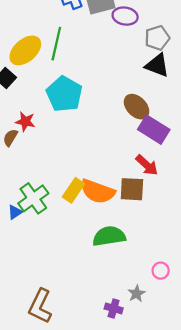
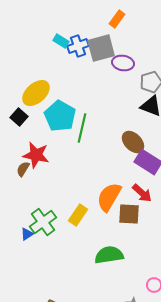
green line: (56, 44) -> (82, 128), moved
cyan pentagon: (64, 94) -> (60, 116), moved
red star: (25, 122) -> (36, 155), size x1.5
orange semicircle: (98, 192) -> (109, 197), moved, turned 100

